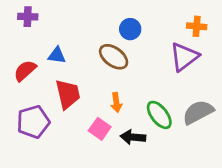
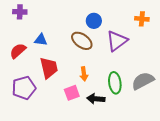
purple triangle: (184, 57) -> (117, 41), moved
green ellipse: (159, 115) -> (115, 83), turned 30
pink square: (100, 129) -> (72, 93), turned 35

